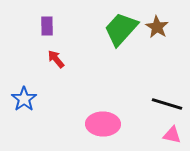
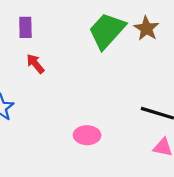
pink ellipse: (103, 124) -> (87, 135), size x0.7

